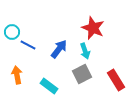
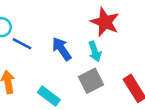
blue arrow: (59, 49) -> (62, 49), turned -72

